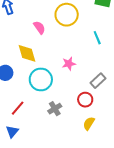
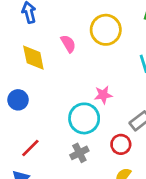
yellow diamond: (27, 53) -> (33, 58), moved
cyan circle: (41, 79) -> (84, 118), moved

